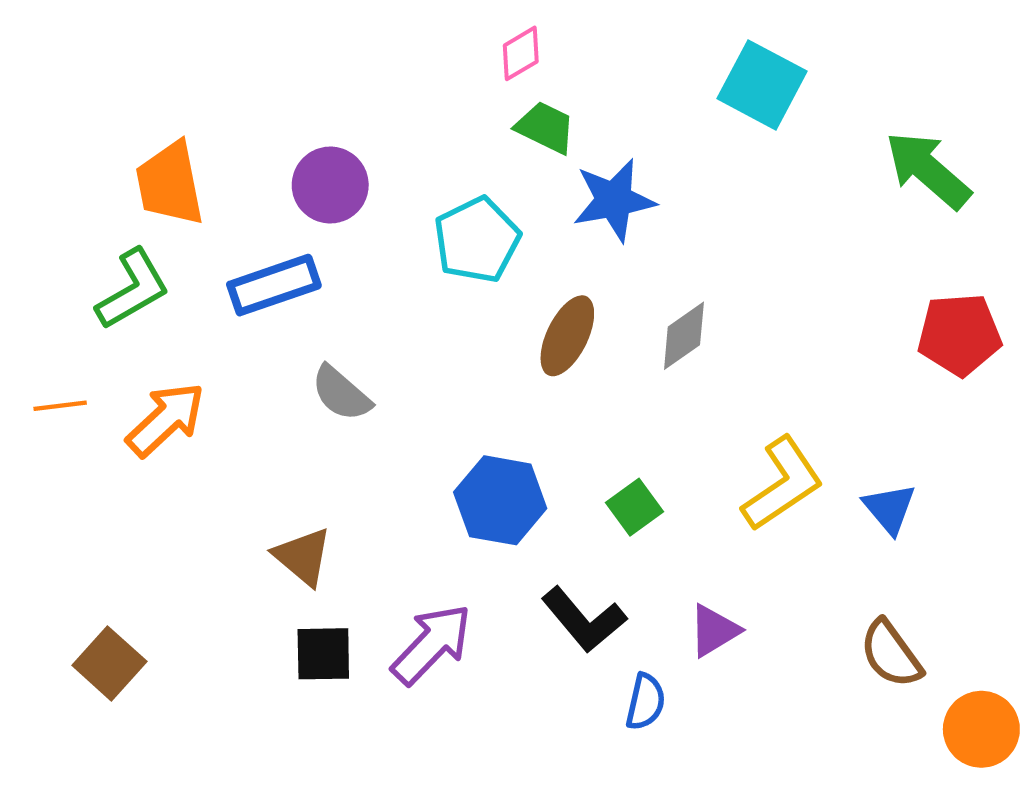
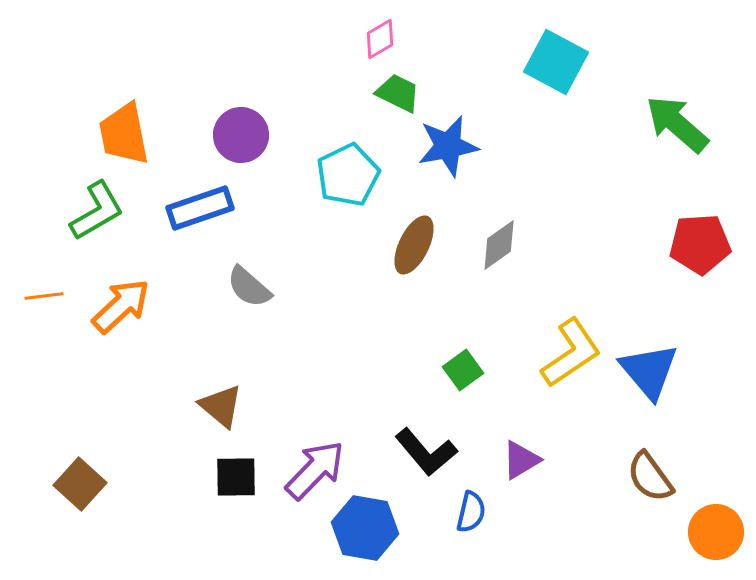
blue hexagon: (500, 500) -> (365, 528), moved
blue triangle: (890, 509) -> (649, 371), size x1.5

